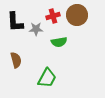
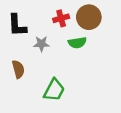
gray star: (36, 29) -> (41, 44), moved
green semicircle: (59, 42) -> (77, 43), moved

